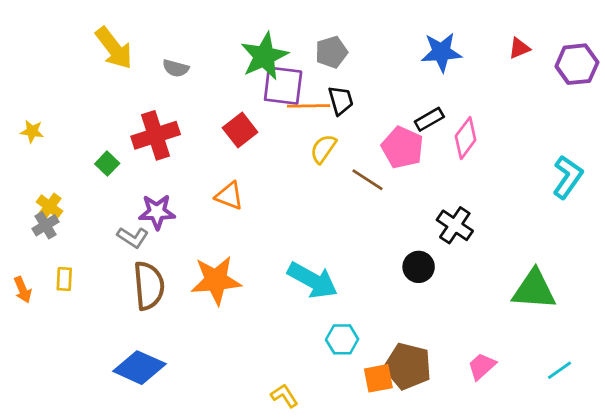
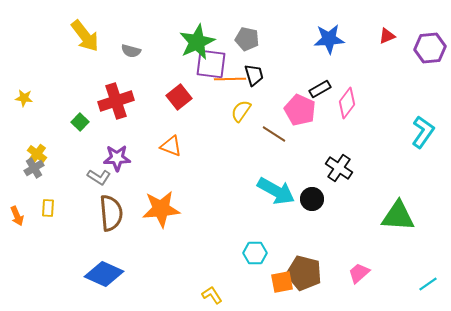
gray pentagon: (331, 52) -> (247, 39), turned 30
cyan arrow: (313, 280) -> (276, 191), moved
cyan line: (560, 370) -> (428, 284), moved

